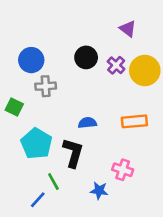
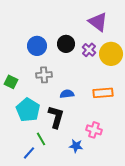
purple triangle: (128, 29) -> (98, 22), size x1.5
blue circle: (31, 60) -> (37, 46), moved
gray cross: (46, 86) -> (44, 75), moved

